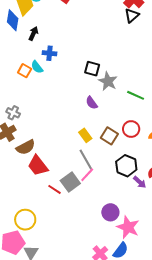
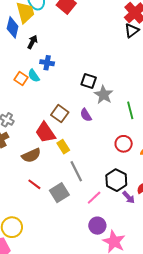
green line: (136, 95) -> (130, 110), turned 48
yellow rectangle: (85, 135) -> (63, 147), moved
brown square: (109, 136) -> (60, 114), moved
brown semicircle: (26, 147) -> (31, 155), moved
red trapezoid: (38, 166) -> (45, 132), moved
pink line: (87, 175) -> (94, 198), moved
red line: (54, 189) -> (34, 184), moved

